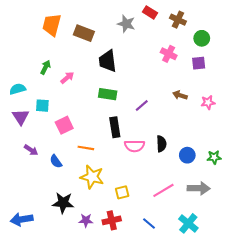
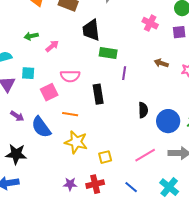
green arrow: (46, 67) -> (31, 36), turned -128
green rectangle: (108, 94) -> (108, 53), moved
purple line: (142, 106) -> (124, 73), turned -40
pink semicircle: (135, 146) -> (70, 76), moved
blue circle: (187, 155) -> (168, 121), size x1.5
blue semicircle: (56, 161) -> (41, 127), size x1.6
black star: (63, 203) -> (16, 154), moved

